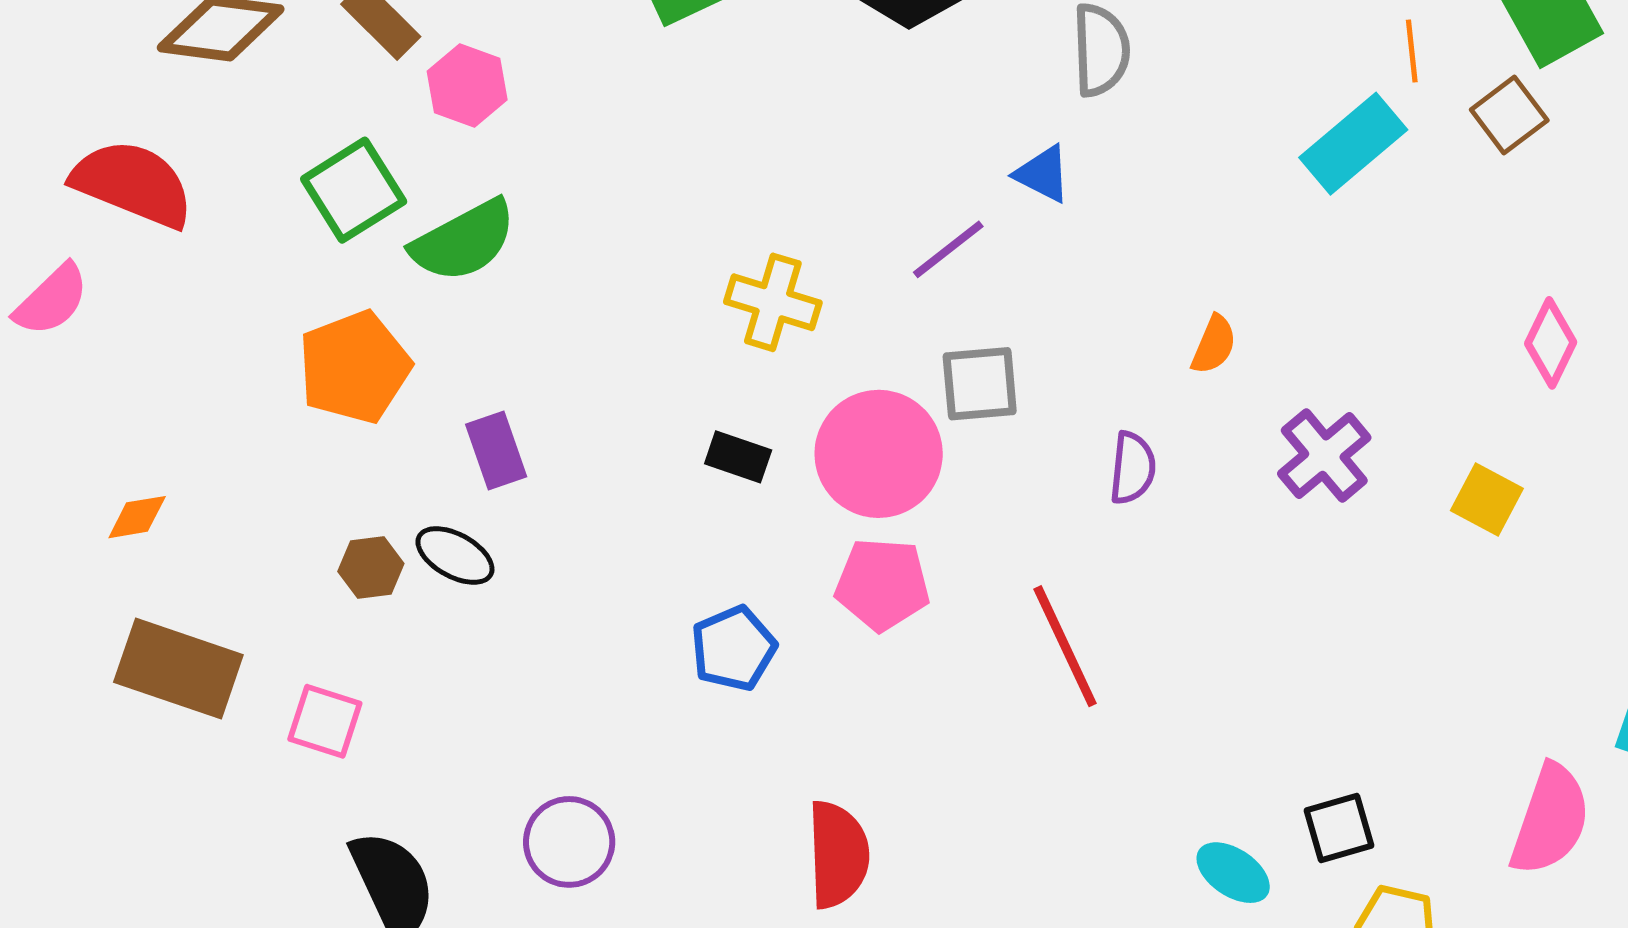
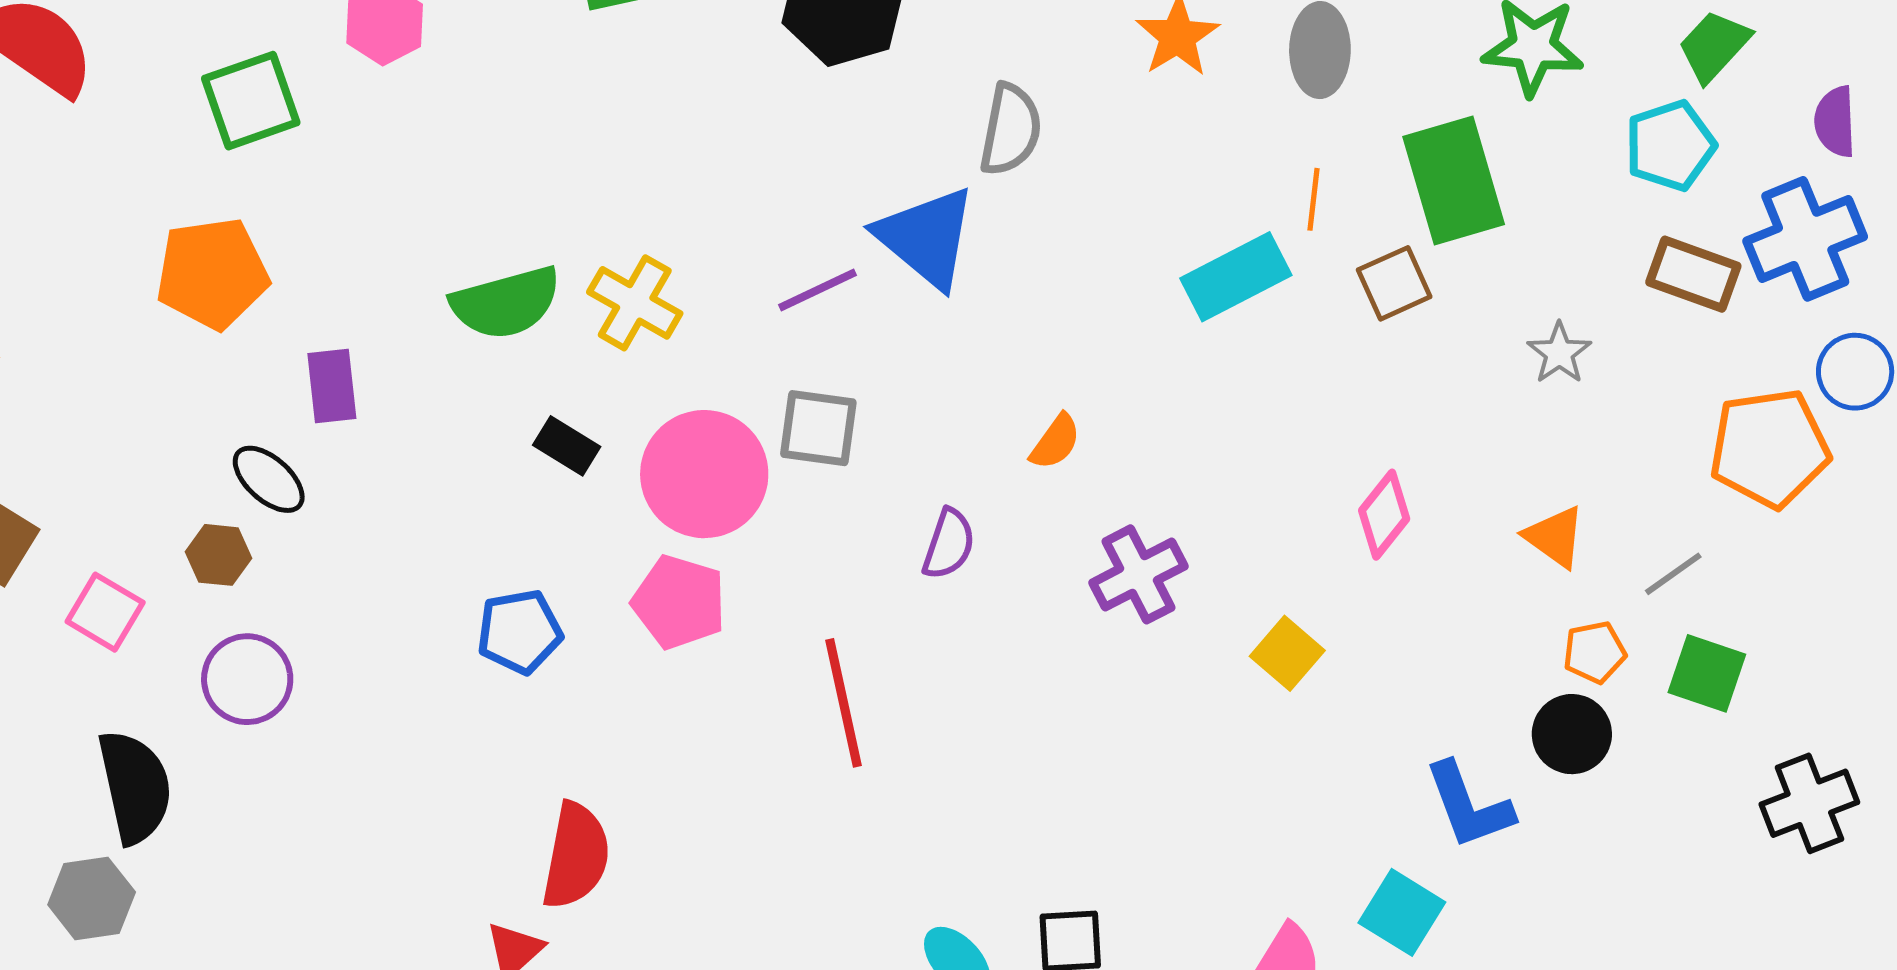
blue triangle: (1043, 174) -> (926, 237), size x1.8
green semicircle: (464, 241) -> (506, 303), moved
brown hexagon: (371, 567) -> (218, 555), moved
purple circle: (569, 842) -> (247, 679), moved

